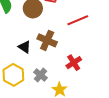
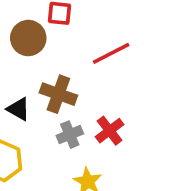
gray cross: (40, 75) -> (70, 135), moved, turned 32

